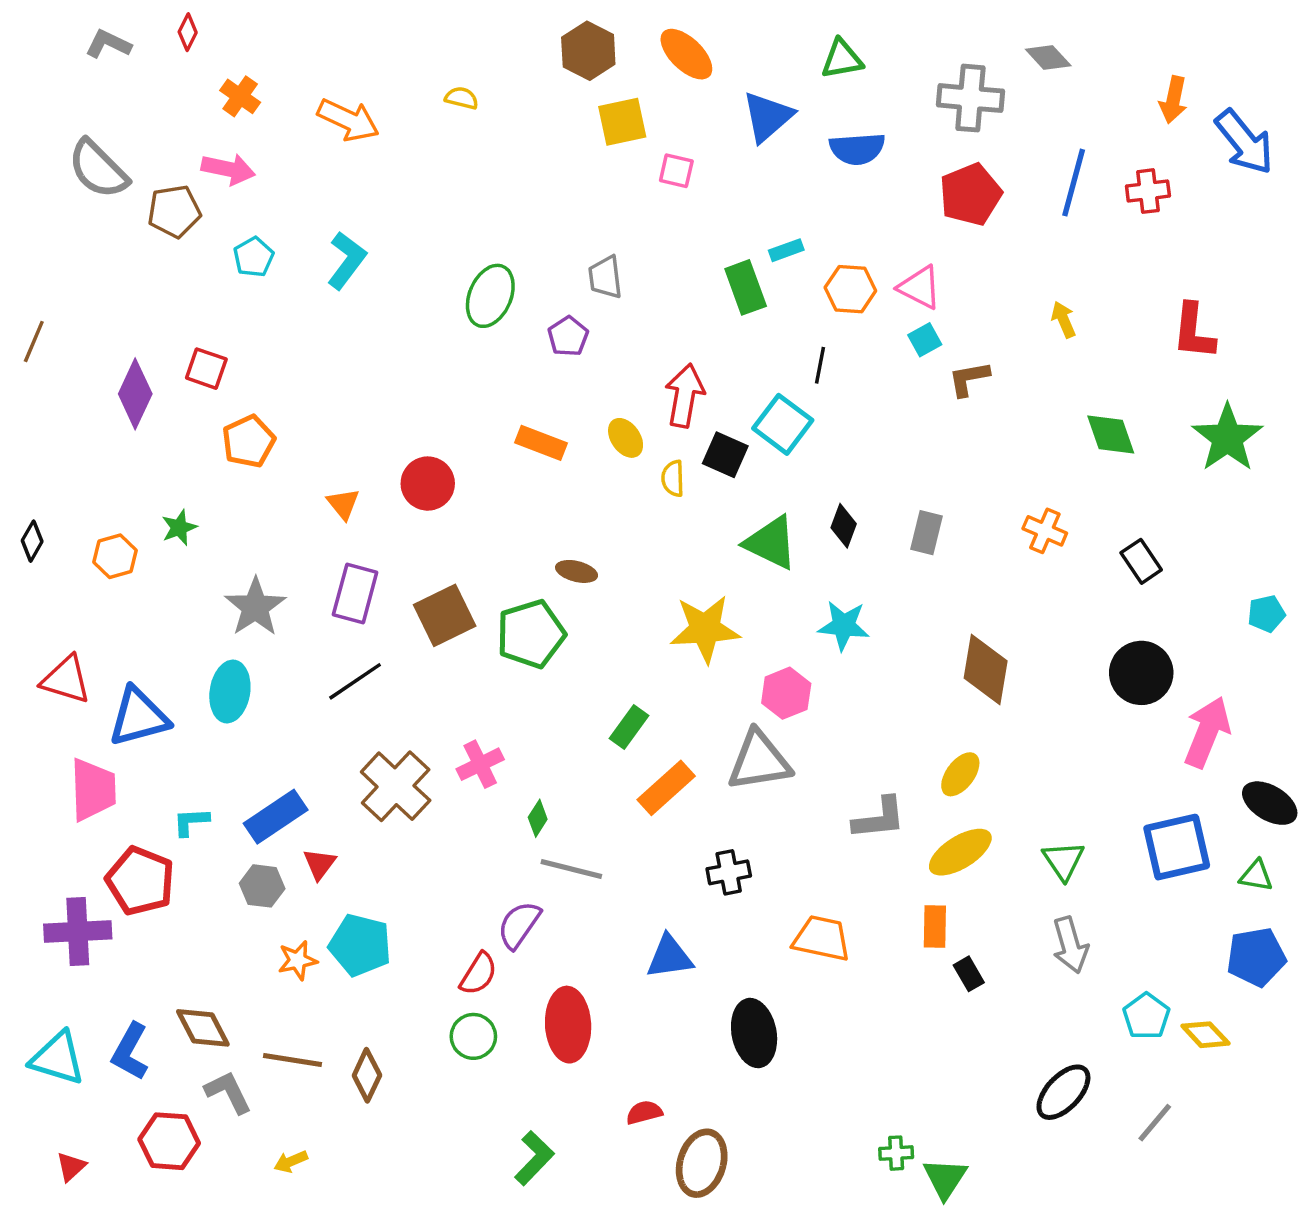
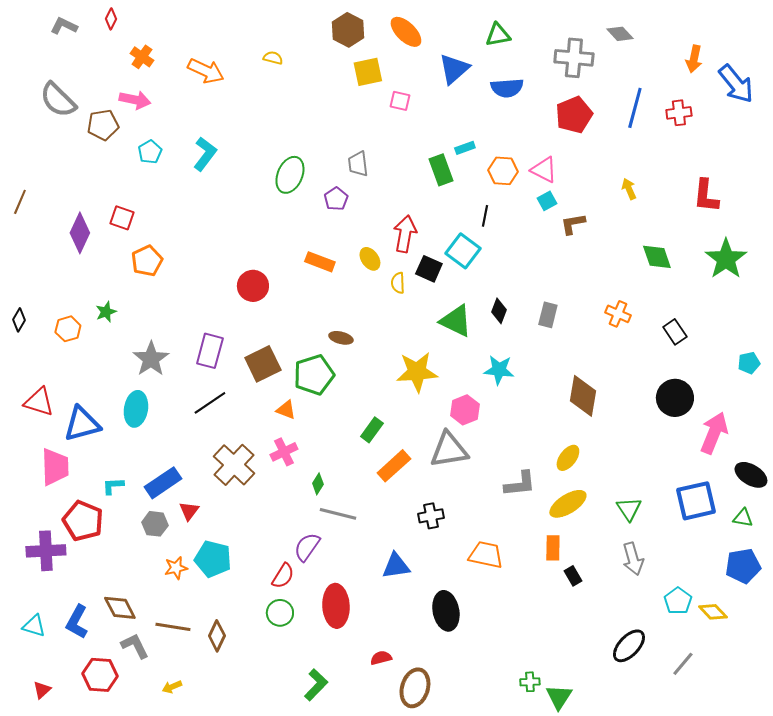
orange triangle: (343, 504) -> (286, 410), moved, turned -30
cyan triangle: (57, 1058) -> (34, 626), size x0.7

